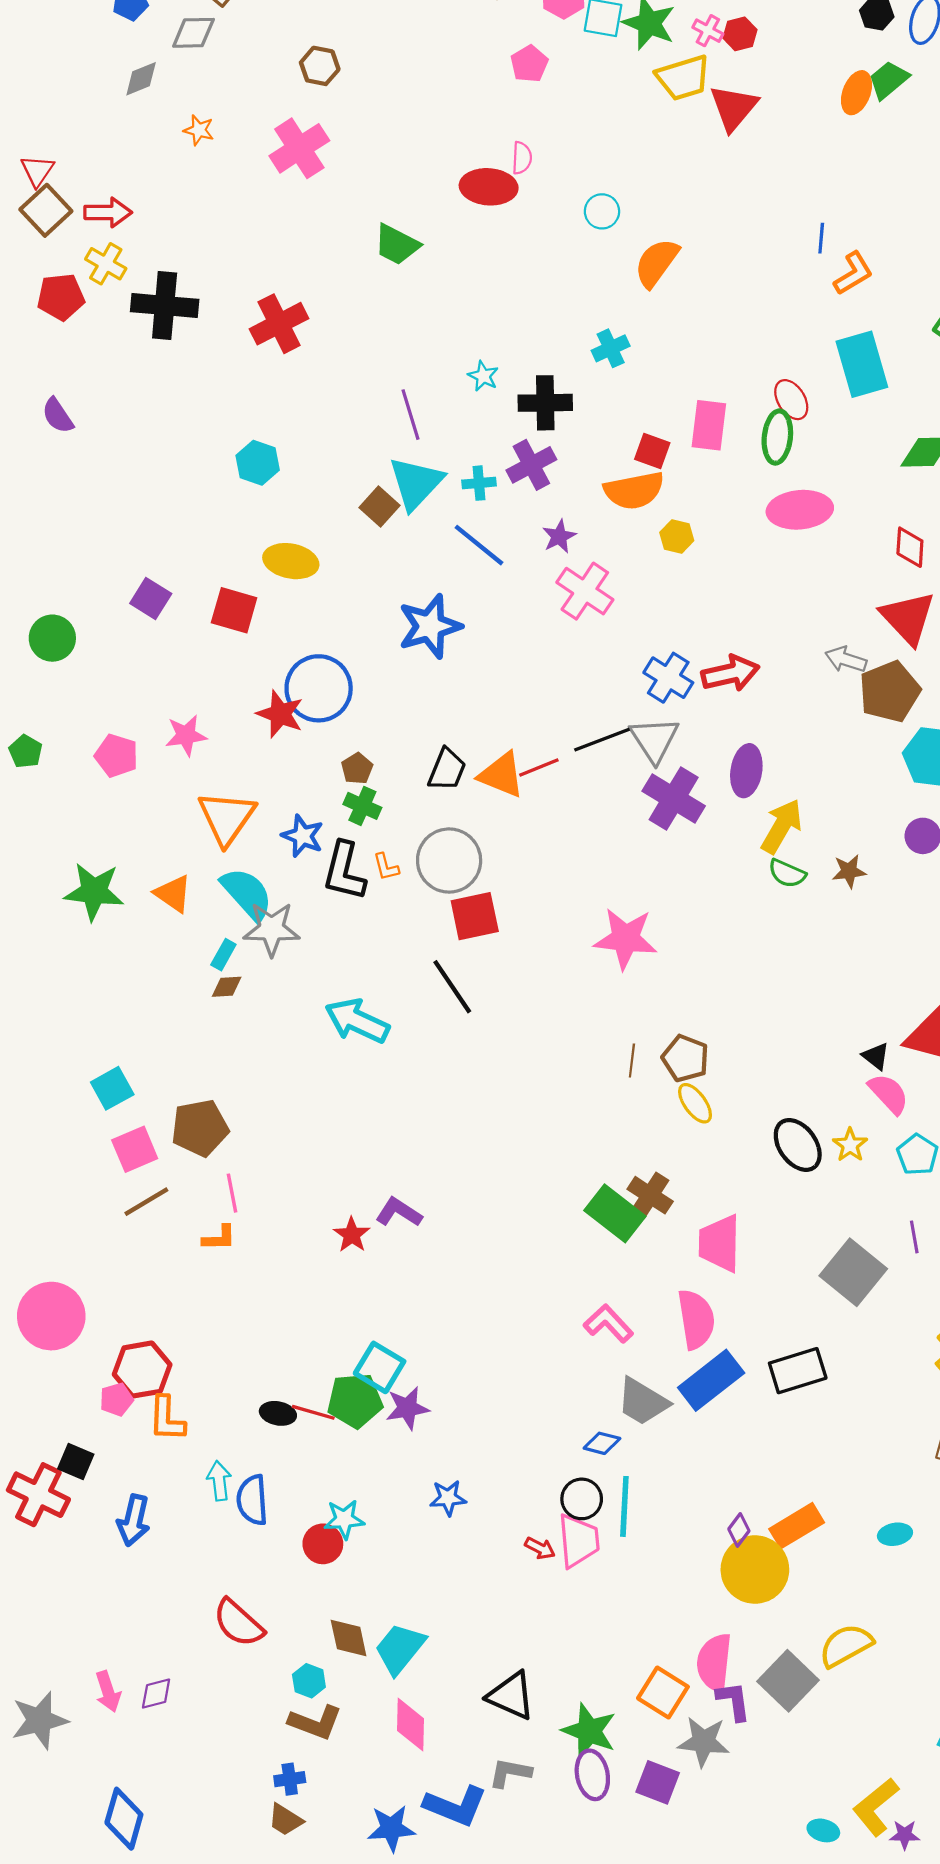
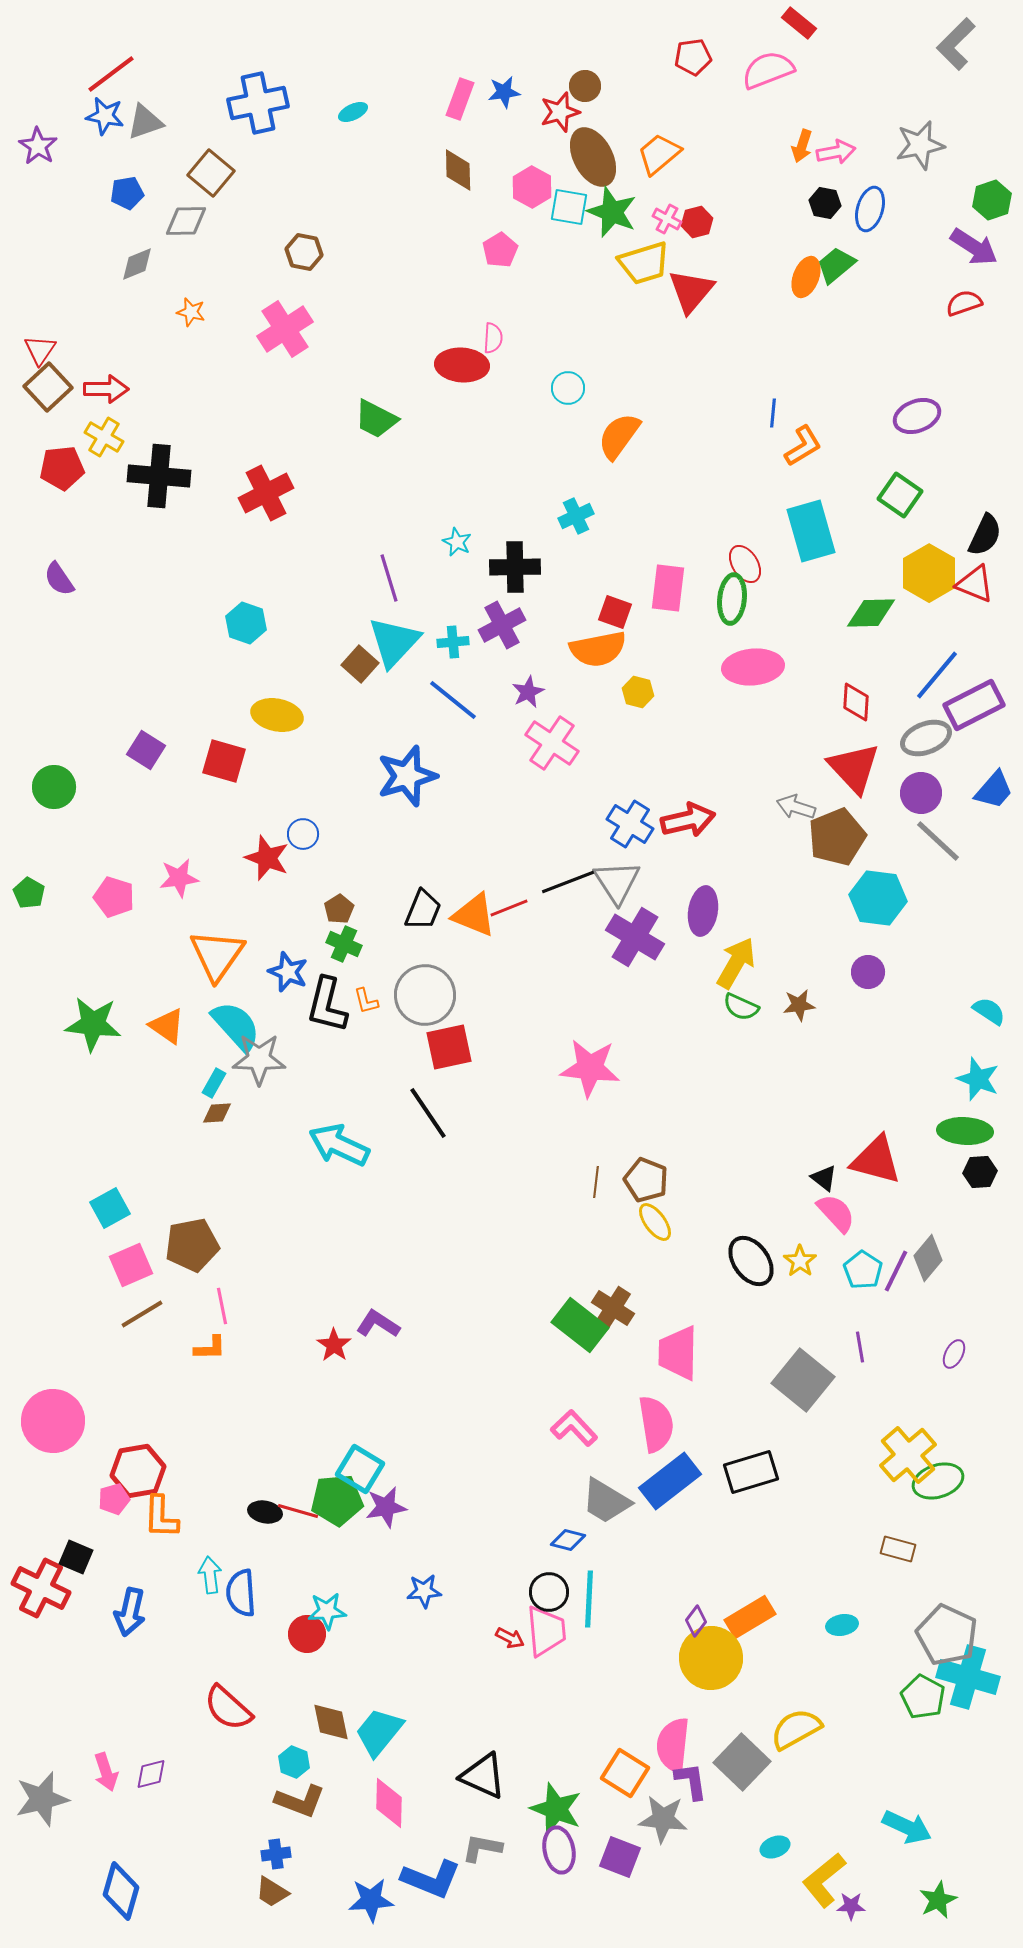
blue circle: (319, 688) -> (303, 834), size x0.5
cyan ellipse: (823, 1830) -> (775, 1847), moved, turned -36

